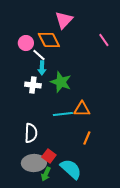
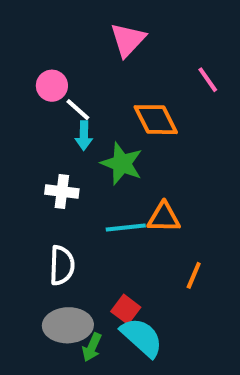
orange diamond: (49, 40) -> (156, 120), moved
white cross: (33, 85) -> (62, 191), moved
orange line: (87, 138) -> (194, 275), moved
red square: (49, 156) -> (126, 309), moved

